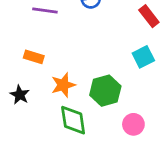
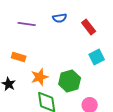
red rectangle: (149, 16) -> (89, 27), moved

